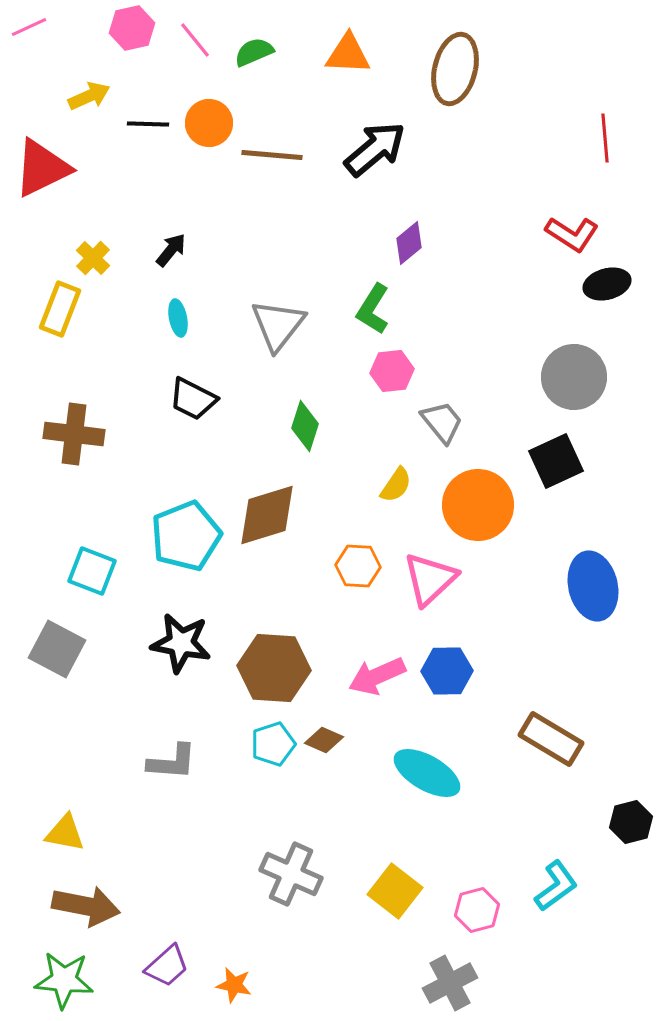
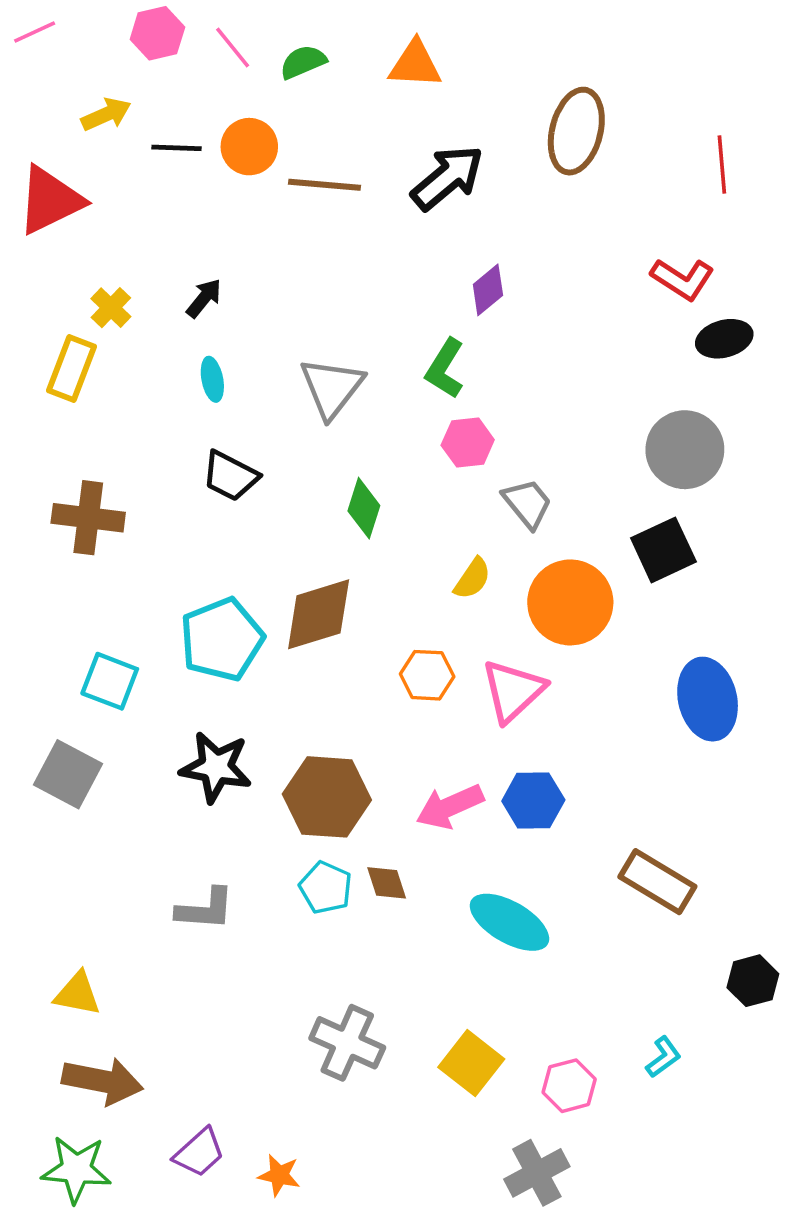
brown ellipse: (455, 69) -> (576, 131), moved
brown diamond: (324, 740) -> (387, 883), turned 48
cyan pentagon: (273, 744) -> (326, 888), turned -30
cyan L-shape: (556, 886) -> (663, 1057), size x0.7

